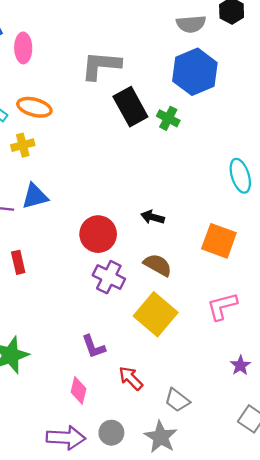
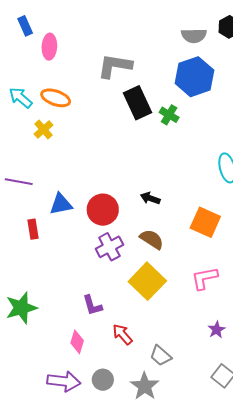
yellow cross: (23, 145) -> (44, 129), turned -30
blue triangle: (35, 196) -> (61, 204), moved
purple cross: (109, 277) -> (109, 247), turned 32

